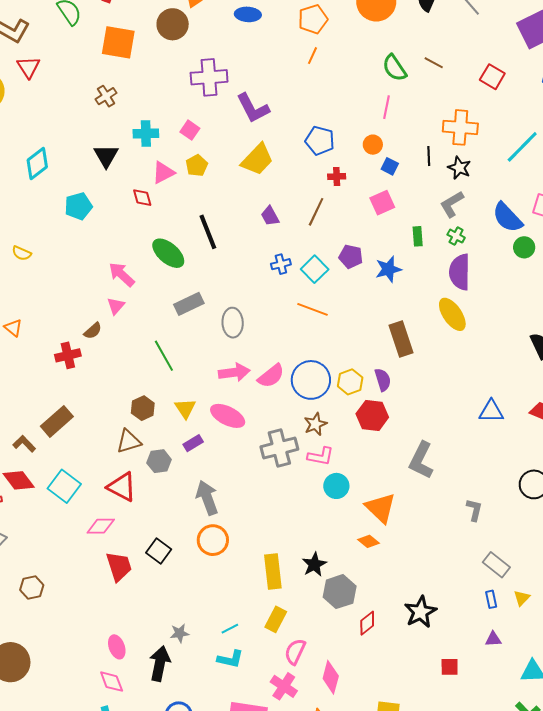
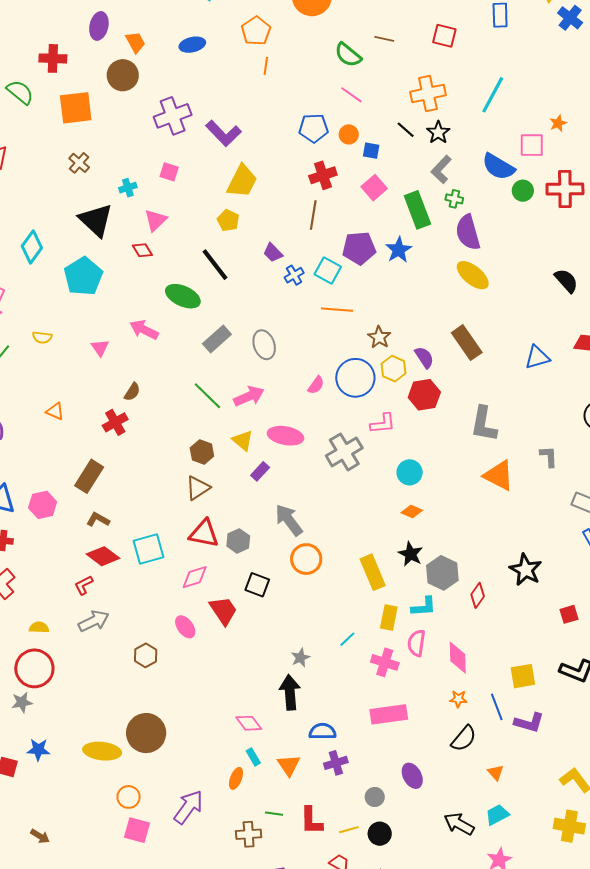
pink line: (387, 107) -> (351, 95), turned -50
cyan cross: (146, 134) -> (128, 188), size x0.7
blue pentagon: (320, 141) -> (314, 128), moved
black triangle: (106, 156) -> (96, 220), size x1.4
black line: (429, 156) -> (406, 130), turned -30
yellow pentagon: (197, 165) -> (228, 220), moved
black star: (459, 168) -> (438, 132), turned 30
red cross: (337, 177) -> (323, 175), size x1.5
cyan pentagon: (78, 206) -> (83, 276), size x1.4
purple trapezoid: (270, 216) -> (273, 253), moved
green rectangle: (418, 236) -> (417, 210), size x1.8
purple pentagon: (351, 257) -> (359, 248), size x1.4
pink triangle: (116, 306) -> (100, 348), moved
brown rectangle: (401, 339) -> (467, 343), moved
pink arrow: (234, 372) -> (249, 396), moved
pink semicircle: (271, 376) -> (316, 385), size x0.7
brown rectangle: (57, 421) -> (89, 476), moved
brown star: (315, 424) -> (379, 337), moved
pink L-shape: (321, 456) -> (383, 424), moved
gray hexagon: (159, 461) -> (238, 541), moved
cyan square: (64, 486) -> (148, 549), turned -36
orange triangle: (381, 508) -> (499, 475), moved
orange diamond: (368, 541) -> (412, 511), moved
pink ellipse: (117, 647) -> (185, 627), moved
cyan L-shape: (230, 659) -> (424, 607), moved
pink cross: (284, 686) -> (385, 662), moved

